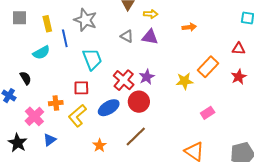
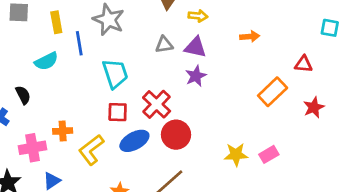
gray triangle: (127, 36) -> (164, 45), turned -40
red triangle: (239, 49) -> (304, 64), moved
purple star: (147, 77) -> (196, 76), moved
yellow star: (185, 81) -> (236, 155), moved
red square: (81, 88) -> (118, 112), moved
pink cross: (34, 116) -> (33, 148), turned 30

